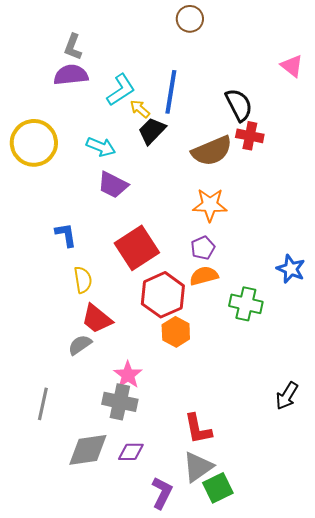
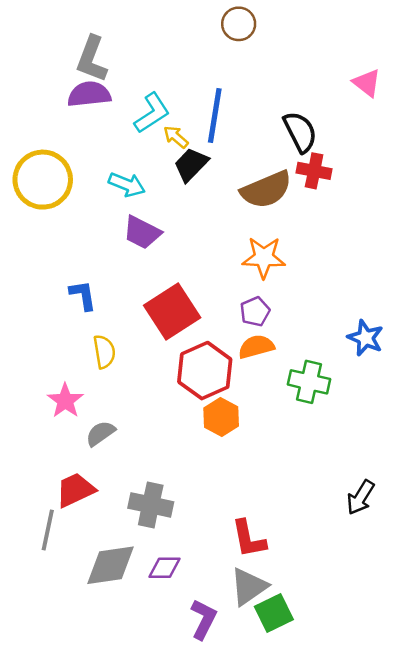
gray L-shape: (73, 47) -> (92, 59), size x1.4
red trapezoid: (97, 319) -> (75, 490), moved, turned 116
pink star: (128, 375) -> (65, 401), moved
gray line: (43, 404) -> (48, 530), moved

